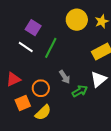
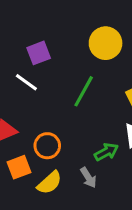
purple square: (33, 28) -> (39, 53), turned 35
green line: (51, 48) -> (84, 91), moved
gray arrow: (65, 77) -> (88, 178), moved

